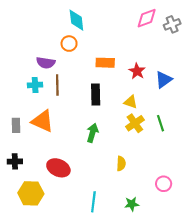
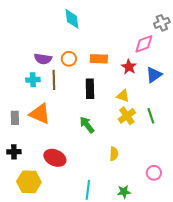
pink diamond: (147, 18) -> (144, 44), moved
orange circle: (69, 44) -> (69, 59), moved
green arrow: (92, 133) -> (87, 125), turned -54

